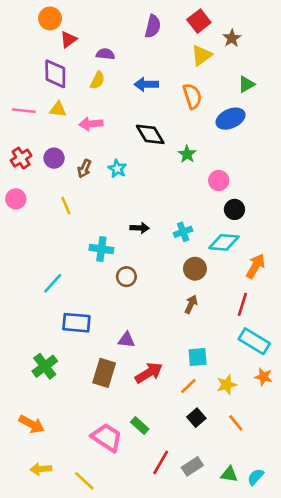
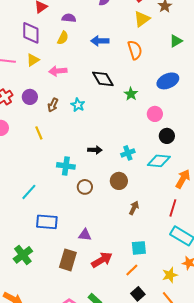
yellow triangle: (58, 109) -> (33, 60), turned -40
blue ellipse: (231, 119) -> (168, 81), moved
brown circle: (195, 269) -> (119, 181), moved
yellow star: (227, 385) -> (170, 275), moved

